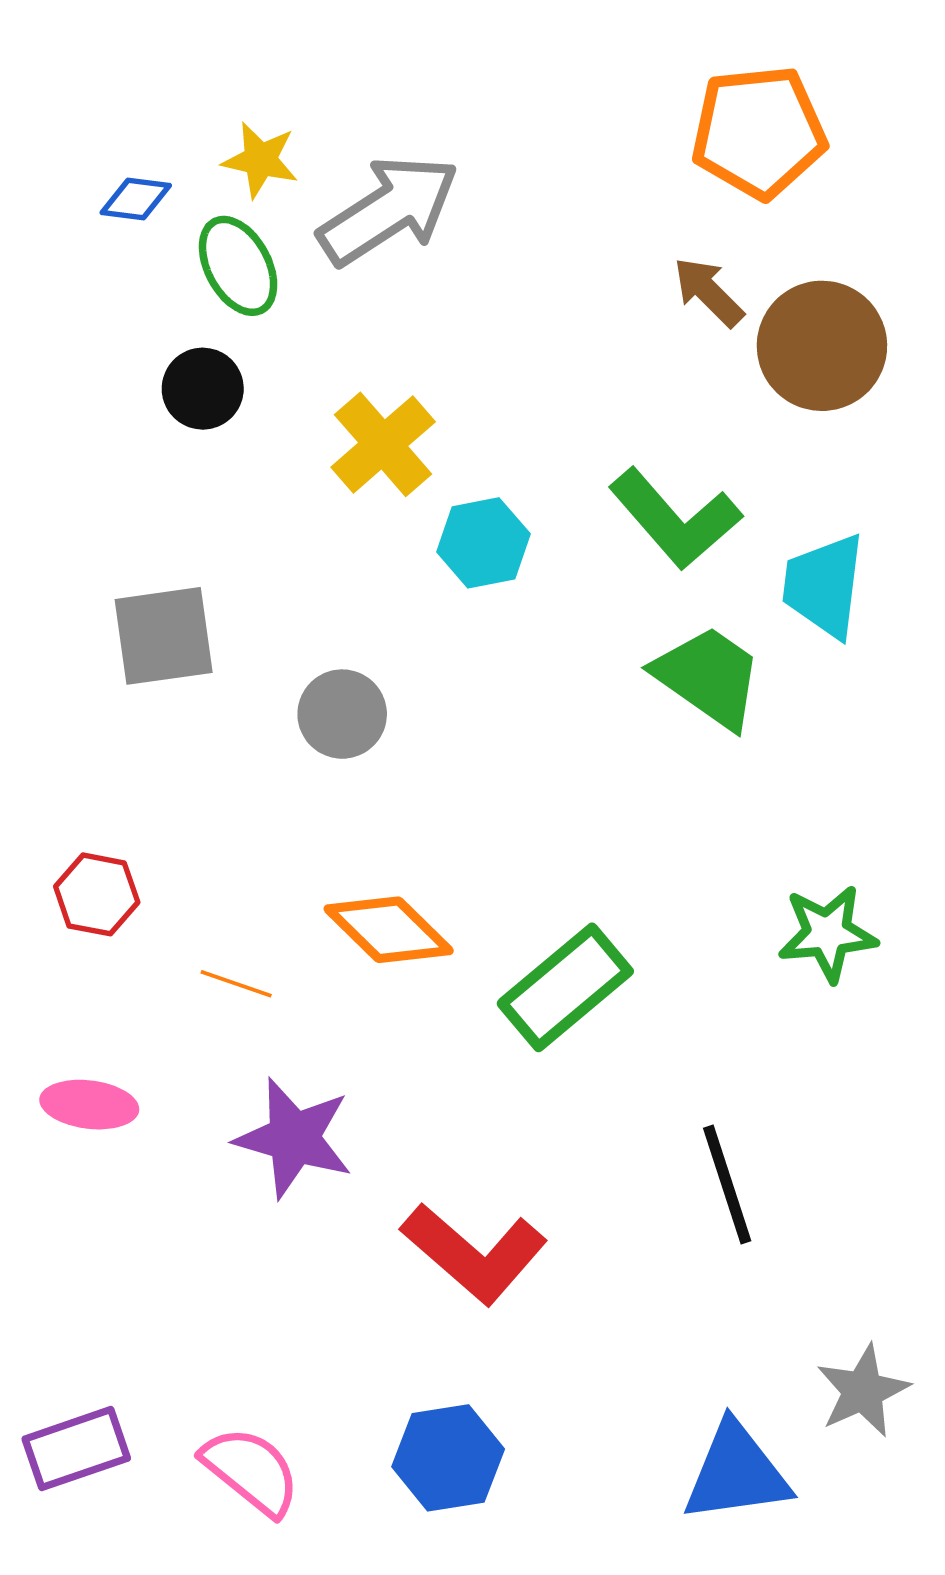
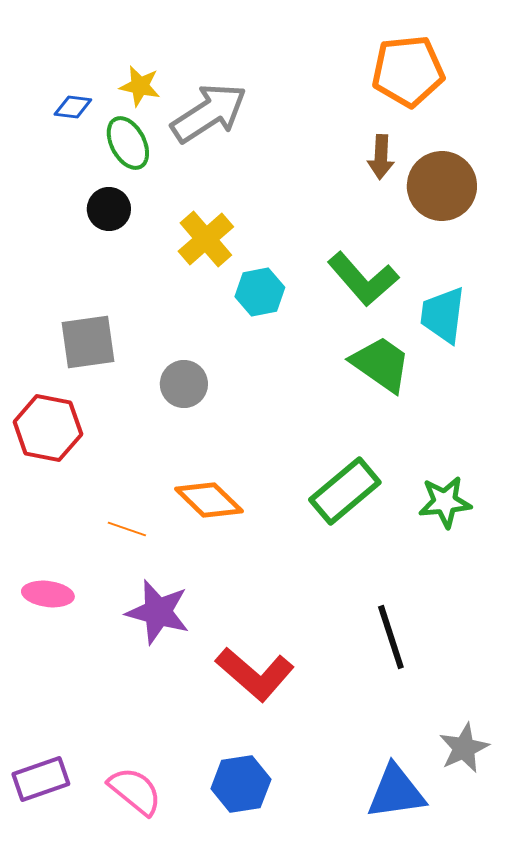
brown arrow: (709, 292) -> (381, 157), turned -132
red hexagon: (97, 894) -> (48, 428), moved, size x1.5
green rectangle: (565, 987) -> (345, 491), moved

